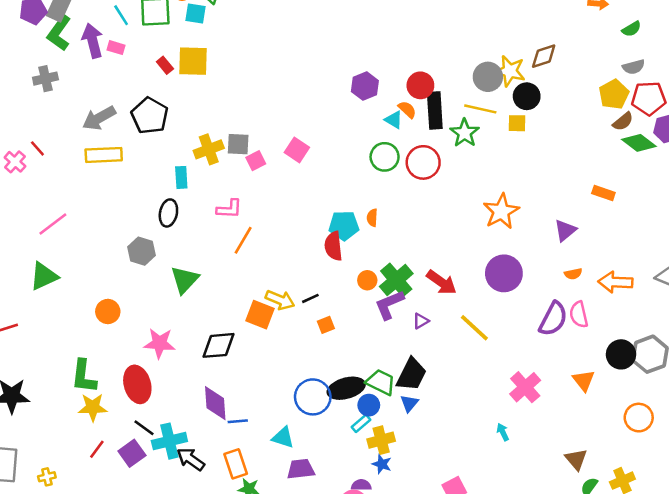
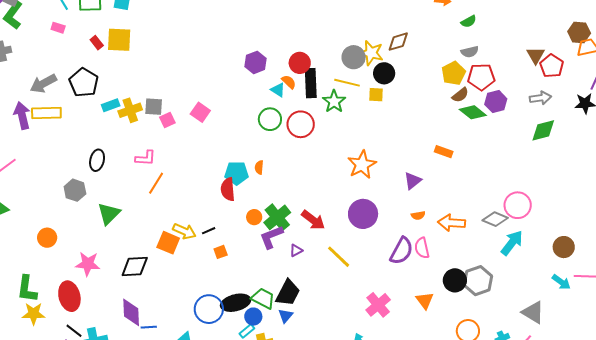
purple arrow: (93, 41) -> (22, 116), moved
cyan rectangle: (181, 177) -> (111, 105), moved, turned 72

